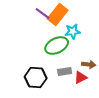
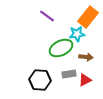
orange rectangle: (58, 15) -> (88, 17), moved
brown arrow: (89, 65) -> (86, 57), moved

